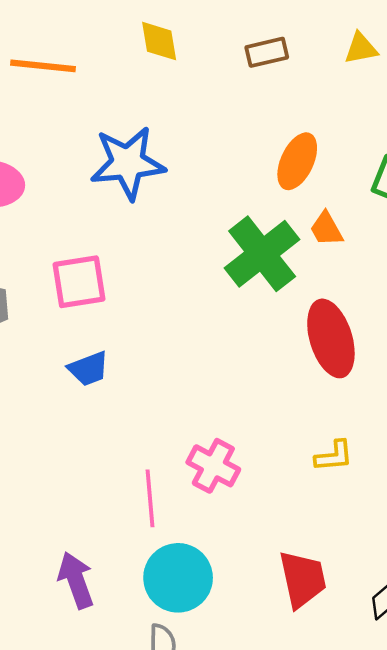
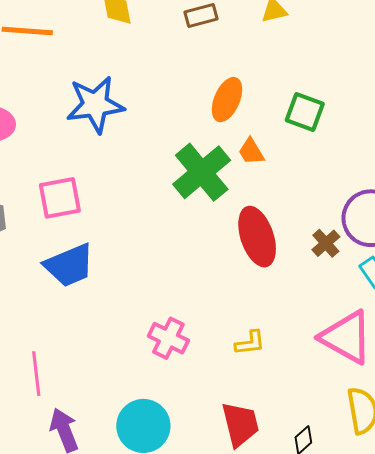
blue trapezoid: (88, 369) -> (69, 265), size x1.6
yellow L-shape: (334, 456) -> (250, 343), moved
pink line: (150, 498) -> (36, 374), moved

